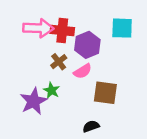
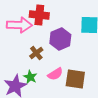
red cross: (62, 31) -> (39, 15), moved
pink semicircle: (83, 71) -> (55, 74), moved

